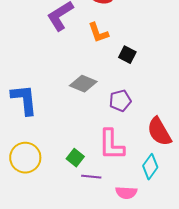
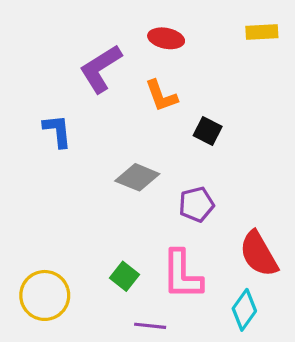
blue L-shape: (24, 100) -> (57, 131), moved, size x0.7
green square: (75, 158) -> (125, 276), moved

